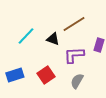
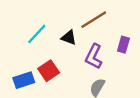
purple L-shape: (74, 55) -> (94, 56), turned -60
red square: (46, 75) -> (49, 71), moved

